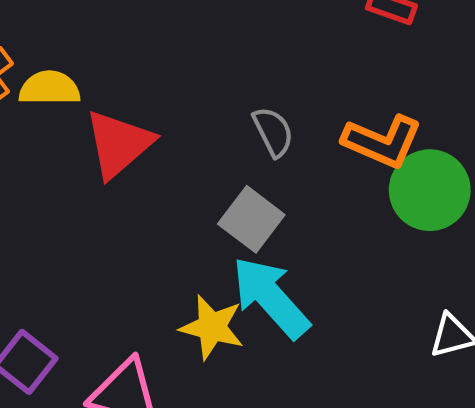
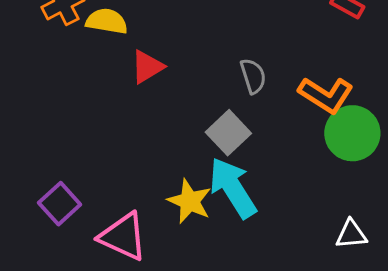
red triangle: (119, 144) -> (147, 67), size x0.7

